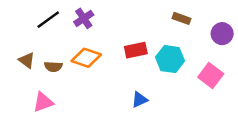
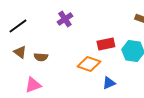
black line: (48, 20) -> (18, 26), moved
orange diamond: (86, 58) -> (89, 64), moved

